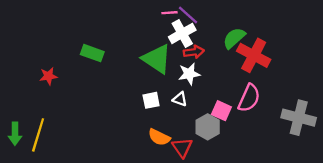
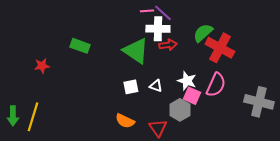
white cross: (182, 33) -> (158, 29), turned 30
white star: (189, 74) -> (187, 81), moved, turned 30
orange semicircle: (159, 137) -> (125, 121), moved

